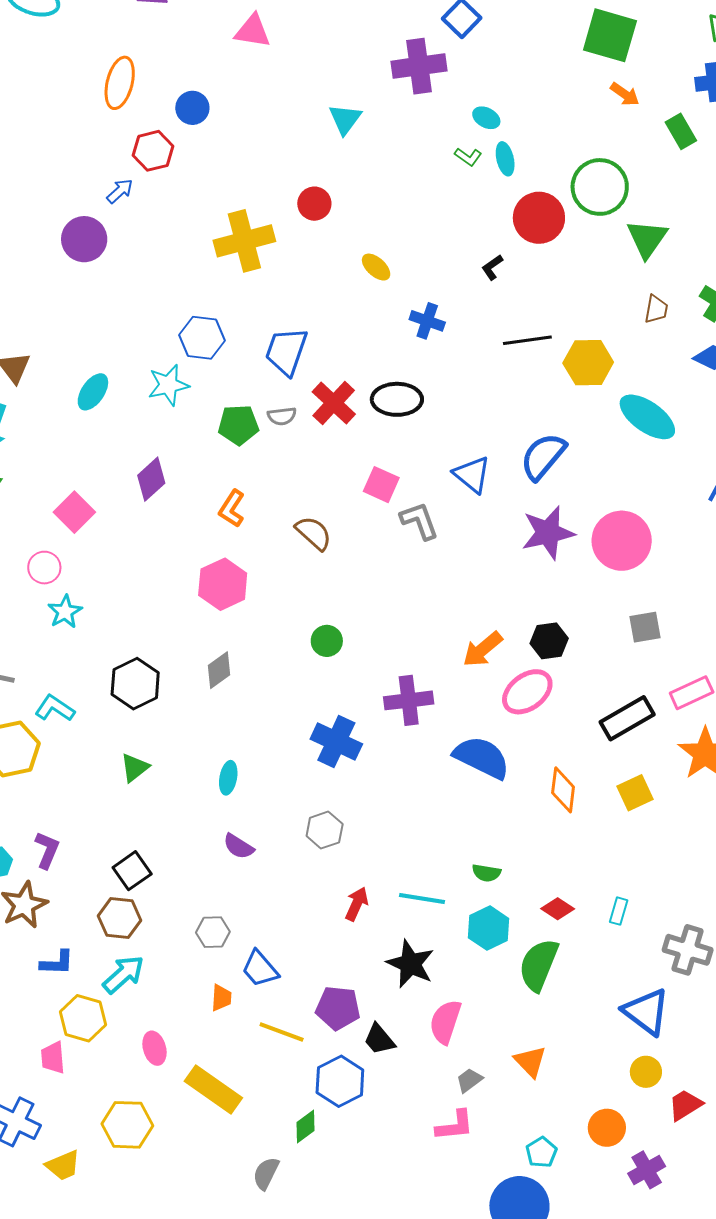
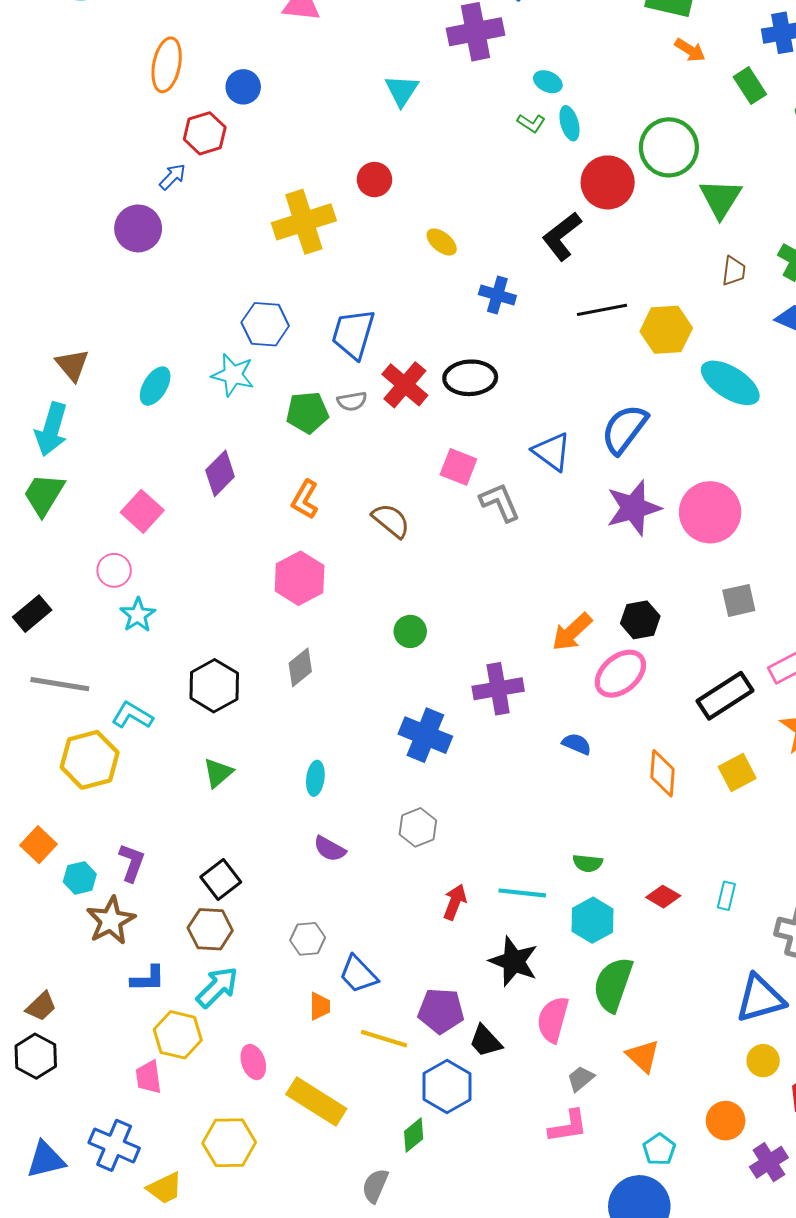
black L-shape: (492, 267) -> (562, 236), size x1.8
cyan star: (168, 385) -> (233, 375), turned 30
blue semicircle: (482, 757) -> (577, 744), size x0.5
green semicircle: (539, 965) -> (613, 984), moved
blue triangle: (646, 1012) -> (760, 998), turned -50

